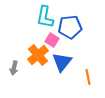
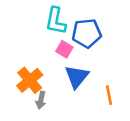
orange cross: (38, 55) -> (30, 80), moved
gray arrow: (14, 68) -> (41, 100), moved

